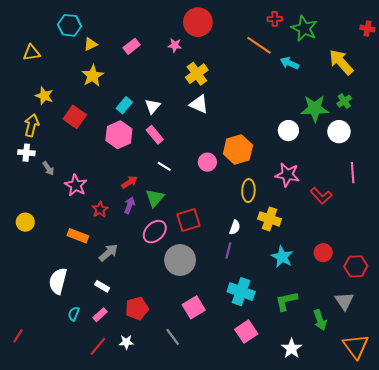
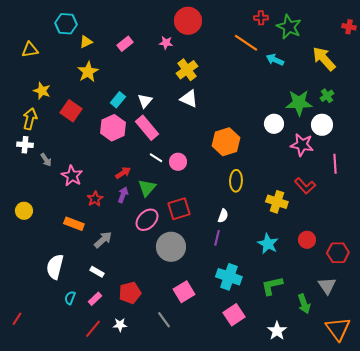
pink rectangle: (155, 135) -> (147, 128), size x1.4
pink circle: (207, 162) -> (178, 162), moved
pink star: (287, 175) -> (302, 145), moved
yellow cross: (269, 219) -> (277, 202), moved

